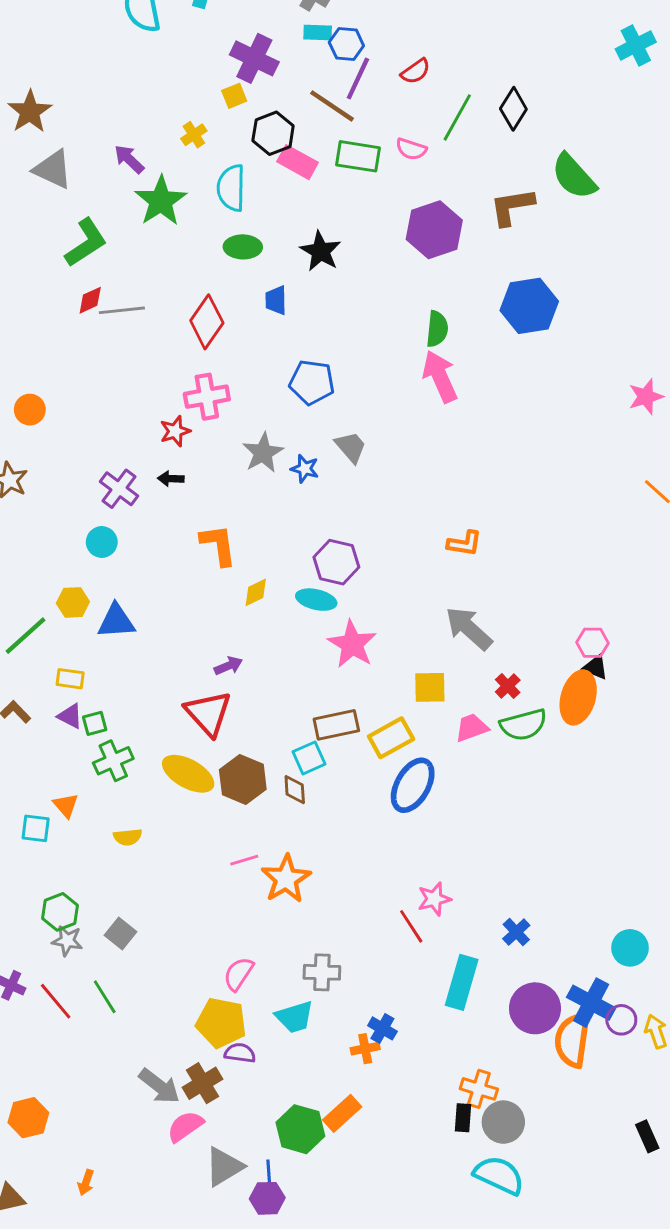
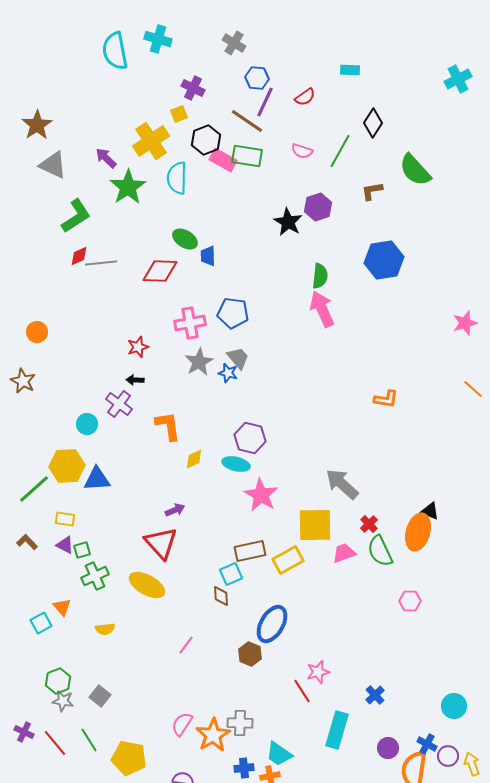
cyan rectangle: (318, 32) -> (350, 70), moved
purple cross: (254, 58) -> (193, 88), size x0.7
green line: (457, 117) -> (340, 151), moved
yellow cross: (194, 135) -> (151, 141), size x2.0
green rectangle: (358, 156) -> (247, 156), moved
brown L-shape: (512, 207) -> (372, 191), size x0.7
purple hexagon: (434, 230) -> (318, 207), size x0.7
green ellipse: (243, 247) -> (185, 239), moved, turned 30
black star: (321, 251) -> (288, 222), moved
red diamond: (207, 322) -> (160, 271), turned 57
pink cross: (207, 397) -> (190, 323), moved
gray trapezoid: (351, 447) -> (238, 358), moved
purple cross: (119, 489) -> (119, 404), moved
orange L-shape: (464, 543) -> (386, 399), moved
yellow hexagon: (73, 602) -> (67, 466), size x1.6
pink hexagon: (593, 643) -> (410, 601), moved
yellow square: (430, 687) -> (315, 525), size x1.5
green semicircle: (523, 725) -> (380, 551), turned 80
brown hexagon: (243, 779) -> (250, 654), moved, size x0.7
blue ellipse: (413, 785) -> (272, 624), moved
cyan square: (36, 828) -> (41, 623), turned -35
pink line: (244, 860) -> (186, 645), turned -36
orange star: (286, 879) -> (213, 735), moved
blue cross: (591, 1003) -> (427, 744), size x0.6
purple circle: (535, 1008) -> (388, 748), size x0.6
cyan trapezoid: (295, 1017) -> (279, 754), moved, turned 52
yellow pentagon: (221, 1023) -> (129, 758), moved
blue cross: (382, 1028) -> (244, 768), moved, turned -36

